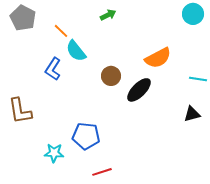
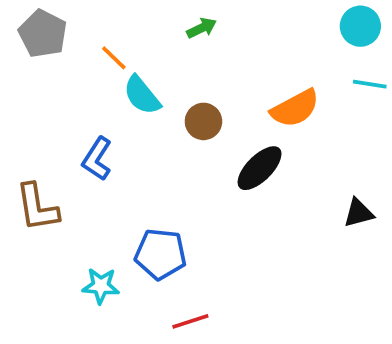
blue L-shape: (53, 69) -> (97, 159), moved
brown circle: (111, 76) -> (203, 121), moved
cyan line: (198, 79) -> (370, 84), moved

